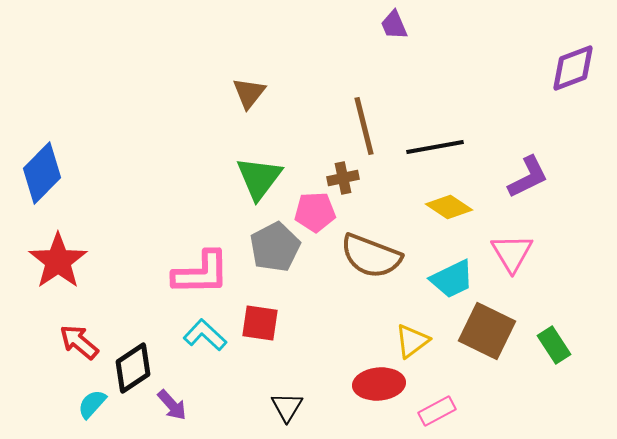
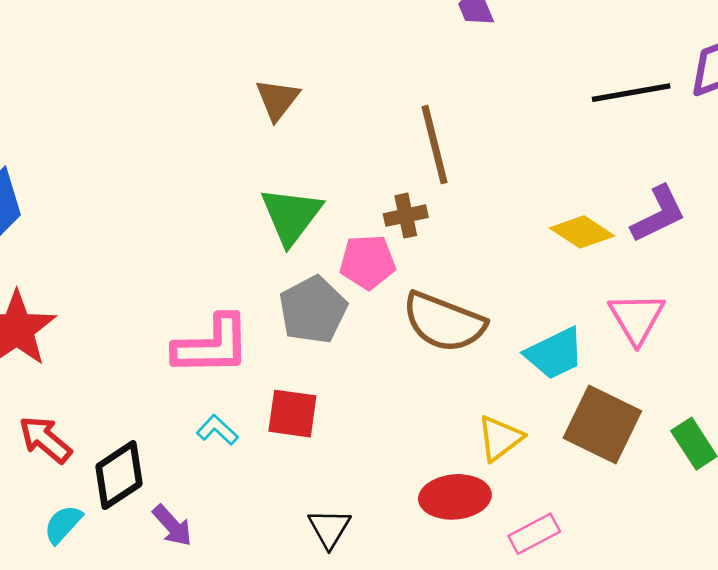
black line: (435, 147) -> (631, 93), moved
yellow diamond: (449, 207) -> (582, 232), moved
cyan L-shape: (205, 335) -> (217, 430), size x0.7

